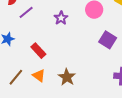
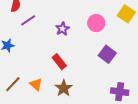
red rectangle: (38, 51) -> (59, 62), moved

